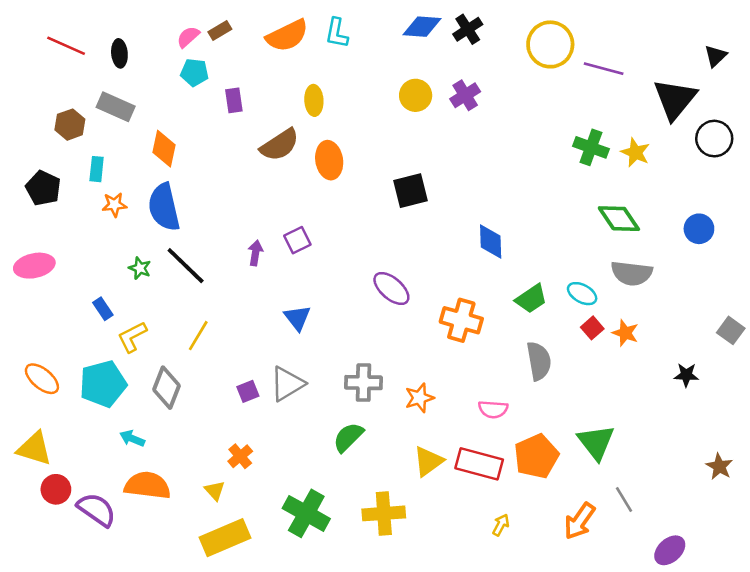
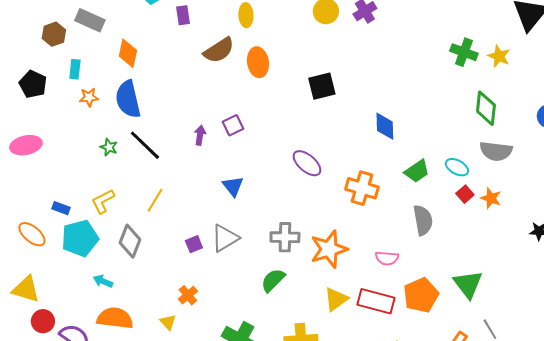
green diamond: (619, 219) -> (486, 108), turned 40
blue rectangle: (103, 309) -> (61, 208), moved, turned -36
orange star: (419, 398) -> (329, 249), size x1.6

